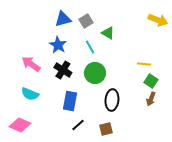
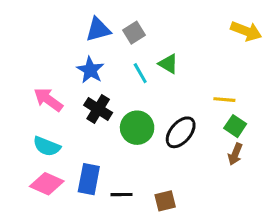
green triangle: (108, 33) -> (168, 64), moved
green circle: (95, 73) -> (137, 128), moved
black ellipse: (112, 100) -> (181, 132), moved, turned 35
blue rectangle: (70, 101) -> (89, 179), moved
pink diamond: (20, 125) -> (47, 184), moved
black line: (78, 125) -> (121, 195), turned 40

